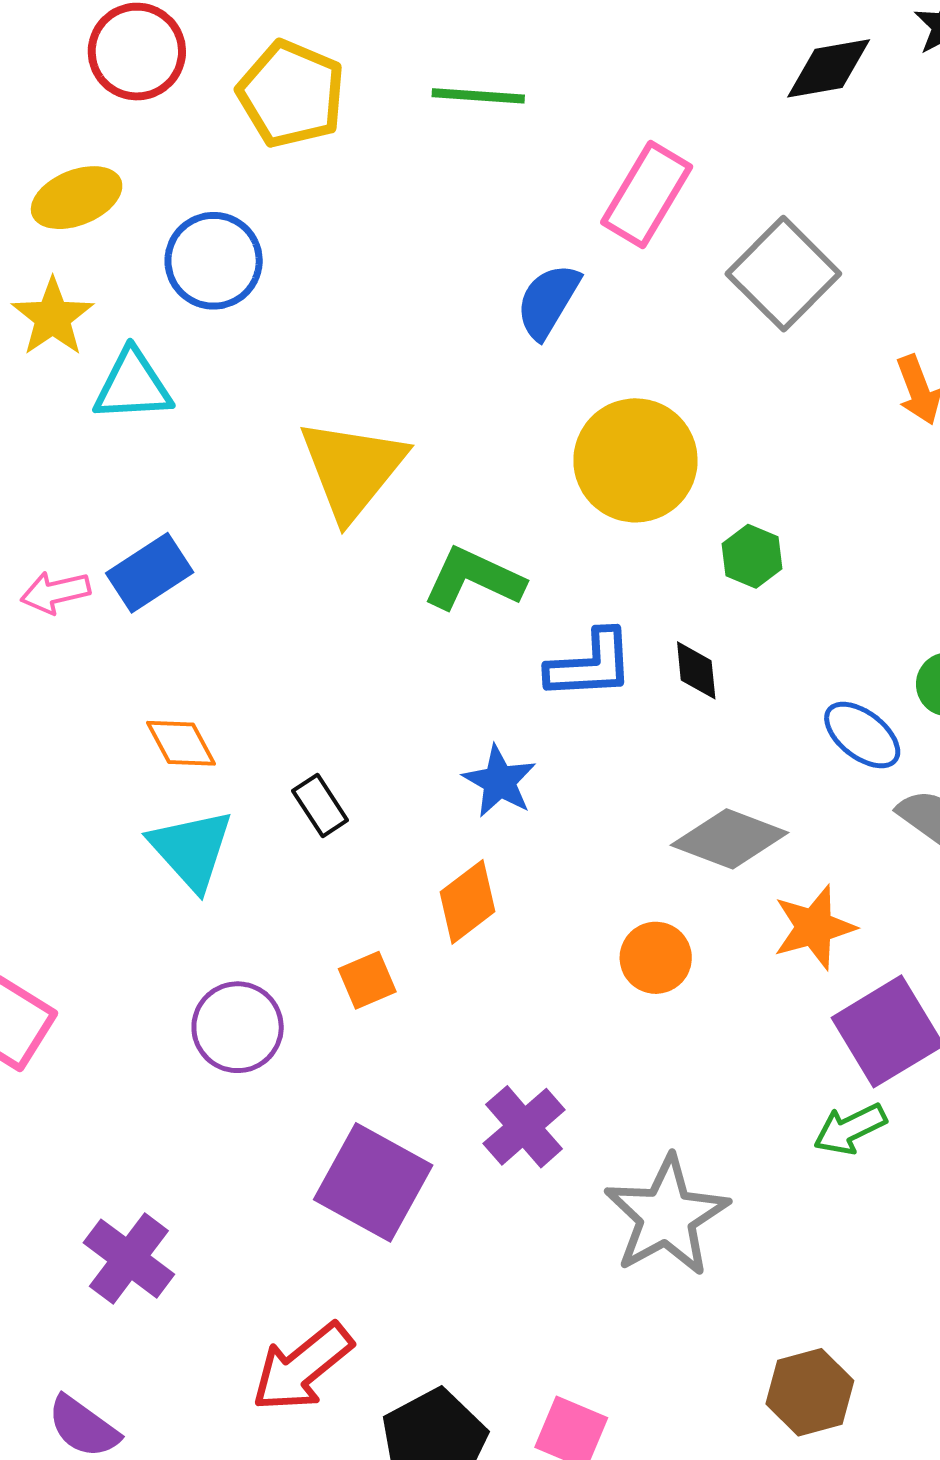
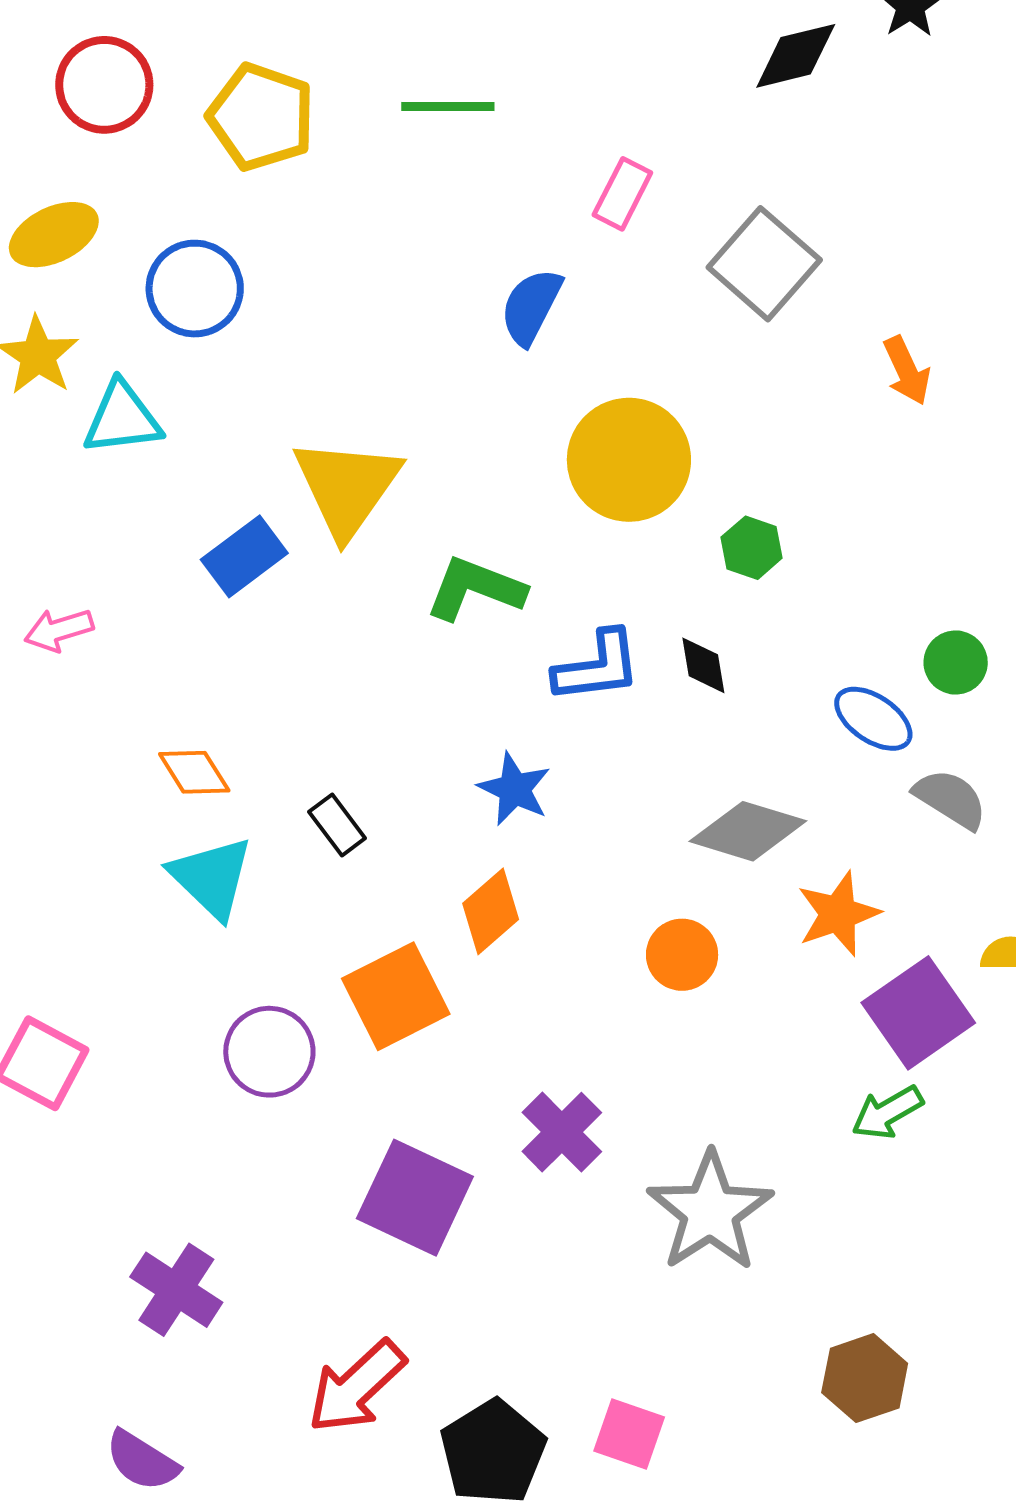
pink rectangle: (647, 195) -> (622, 194), size x0.7
blue rectangle: (150, 573) -> (244, 556), moved
orange square: (367, 980) -> (396, 996), size x1.8

